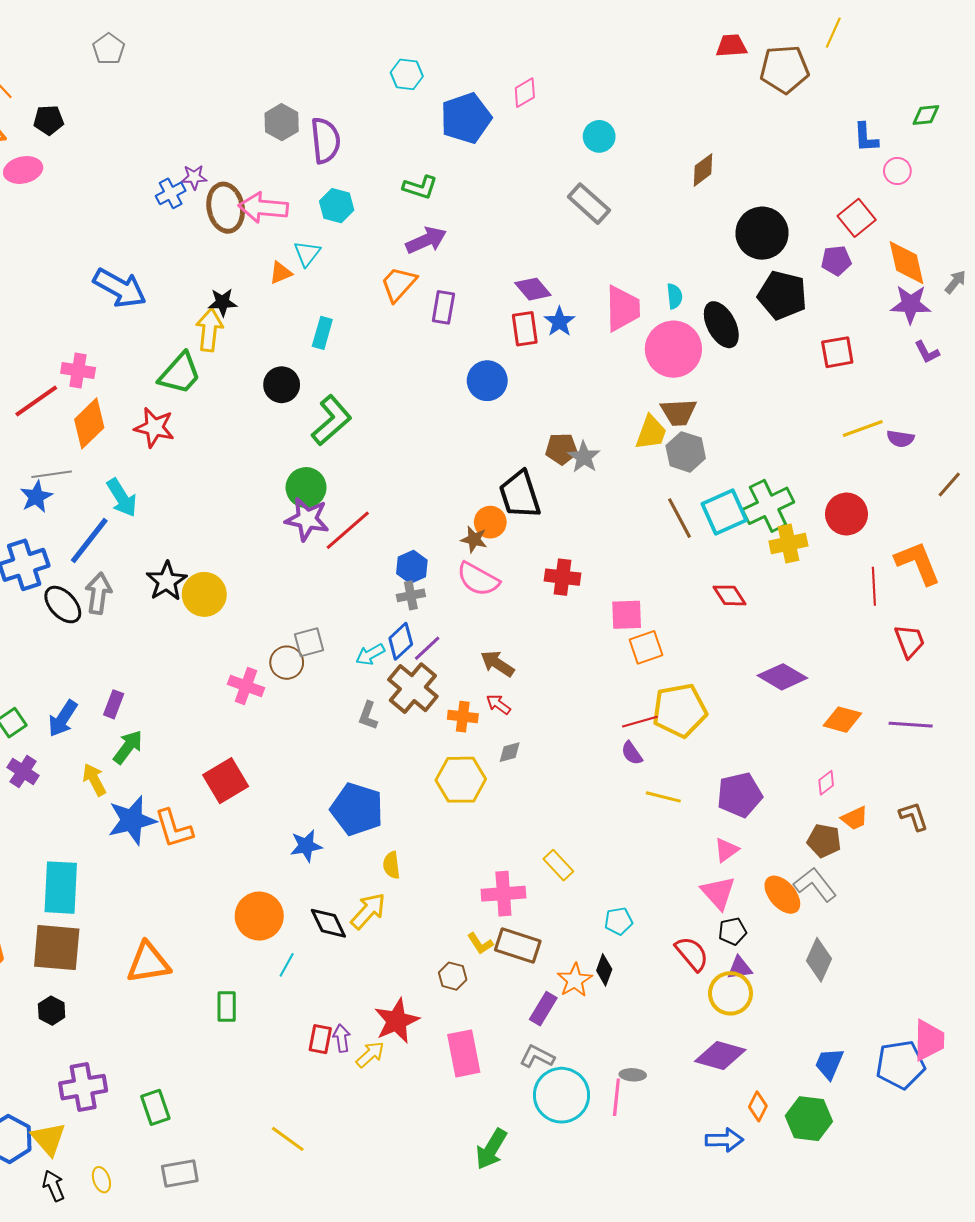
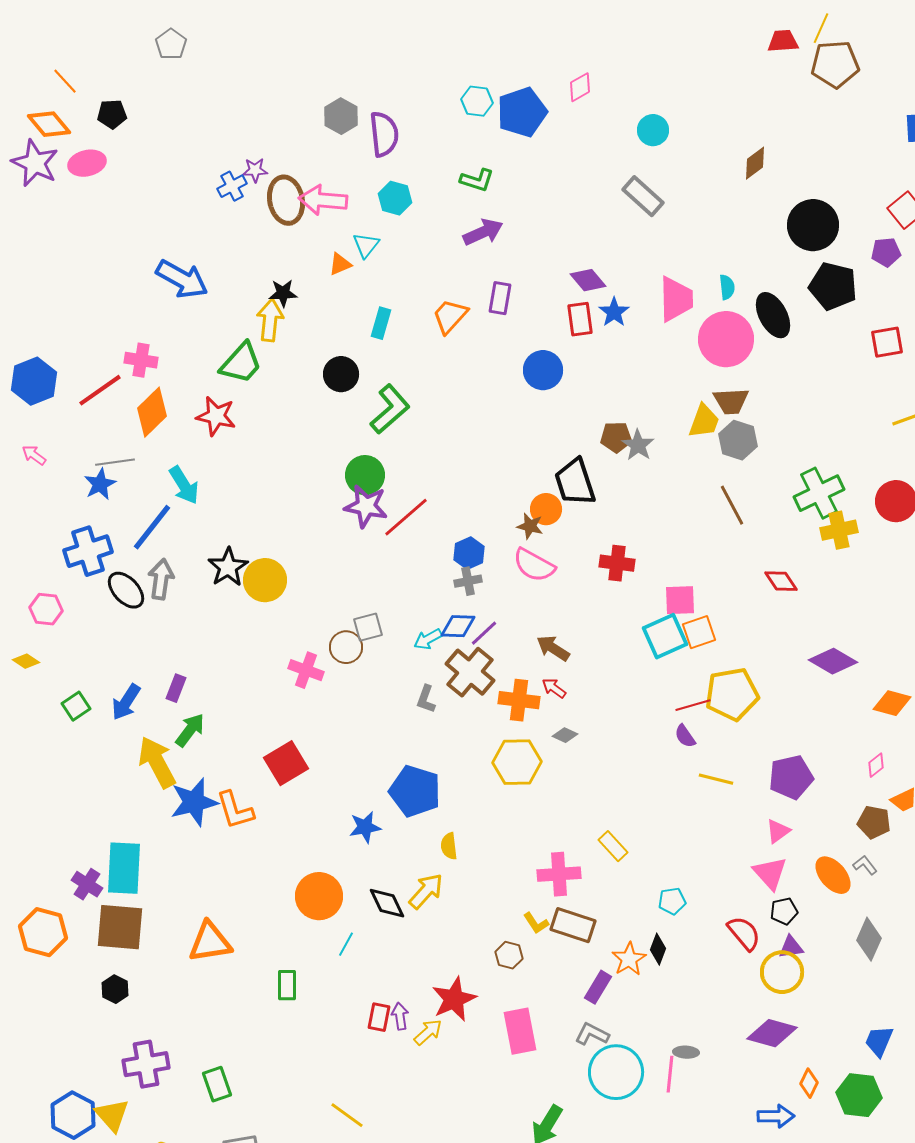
yellow line: (833, 33) -> (821, 28), moved
cyan hexagon: (407, 74) -> (477, 101), moved
orange trapezoid: (399, 284) -> (450, 316), moved
cyan square: (724, 512) -> (665, 636), moved
blue diamond: (401, 641) -> (458, 626), turned 45
orange cross: (463, 717) -> (519, 700), size x1.4
gray diamond: (510, 752) -> (565, 735), turned 40
purple cross: (23, 771) -> (87, 884), moved
yellow arrow: (94, 780) -> (157, 762), size x1.6
gray L-shape: (815, 884) -> (865, 865), size x0.6

